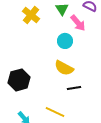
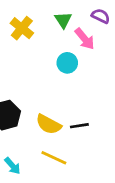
yellow semicircle: (64, 68) -> (49, 124), moved

